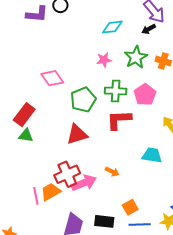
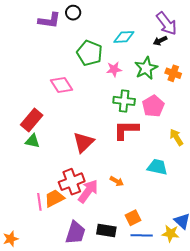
green pentagon: (83, 100) -> (89, 53), moved, turned -30
red triangle: (77, 134) -> (83, 142), turned -30
pink arrow: (84, 183) -> (88, 191), turned -35

